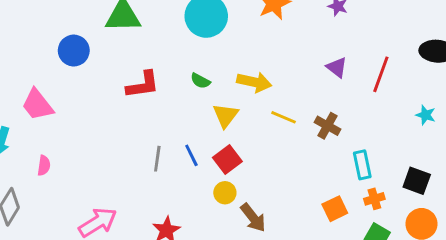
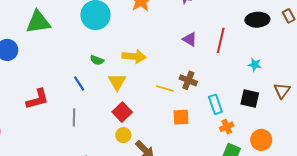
red L-shape: (143, 85) -> (38, 99), moved
yellow line: (284, 117) -> (165, 89), moved
blue line: (191, 155) -> (79, 84), moved
black square: (417, 181) -> (250, 98), moved
orange square: (335, 209) -> (181, 117), moved, turned 30

